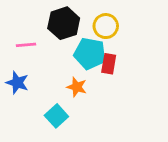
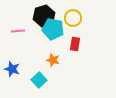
cyan pentagon: (90, 54) -> (53, 29), moved
blue star: (17, 83) -> (12, 69), moved

